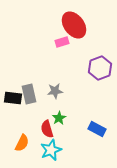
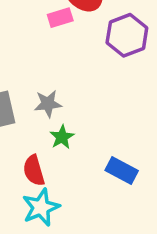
purple hexagon: (100, 68) -> (127, 35), moved
green star: (59, 118) -> (62, 137), moved

